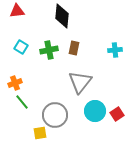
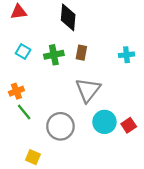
yellow square: (40, 133) -> (33, 157), moved, turned 32

